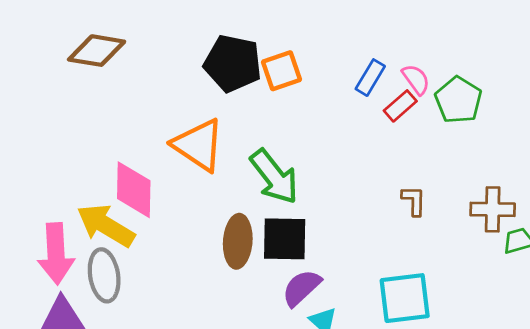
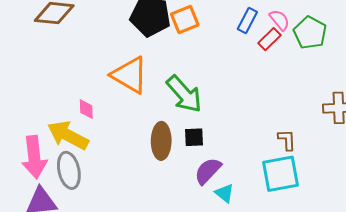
pink diamond: (134, 190) -> (86, 109), size x0.5
brown L-shape: (414, 201) -> (287, 140), moved
black square: (285, 239) -> (194, 137), size x0.6

